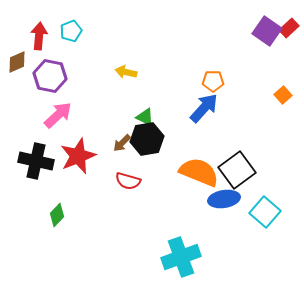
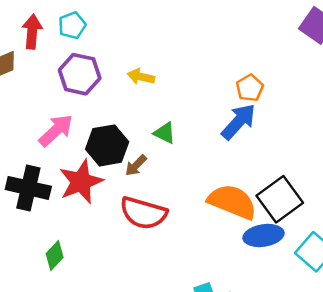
purple hexagon: (50, 76) -> (80, 74), moved
orange pentagon: (213, 81) -> (250, 88), turned -30
black hexagon: (147, 139) -> (107, 145), moved
red semicircle: (128, 181) -> (143, 213), size x1.5

